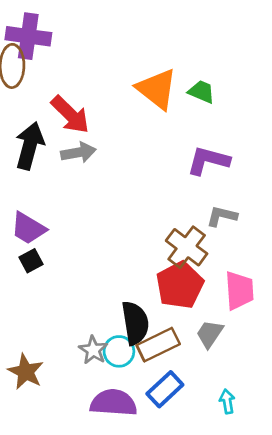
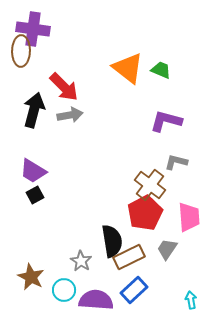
cyan circle: (119, 351) -> (64, 290), moved
cyan arrow: (227, 401) -> (191, 300), moved

